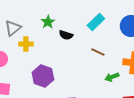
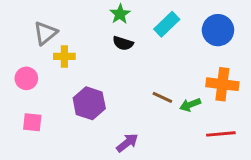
green star: (48, 22) -> (120, 14), moved
brown line: (98, 52) -> (162, 97), moved

